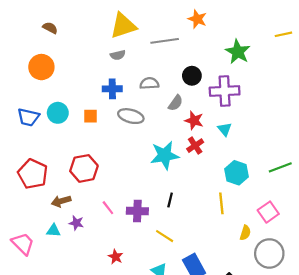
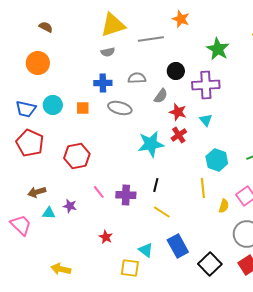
red pentagon: (33, 174) -> (30, 143), moved
brown arrow: (61, 201) -> (37, 192), moved
yellow semicircle: (245, 233) -> (224, 206), moved
yellow line: (165, 236) -> (162, 212), moved

